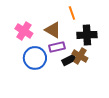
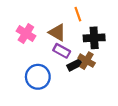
purple rectangle: (57, 47) -> (62, 51), turned 42
blue circle: (35, 58) -> (38, 77), moved

